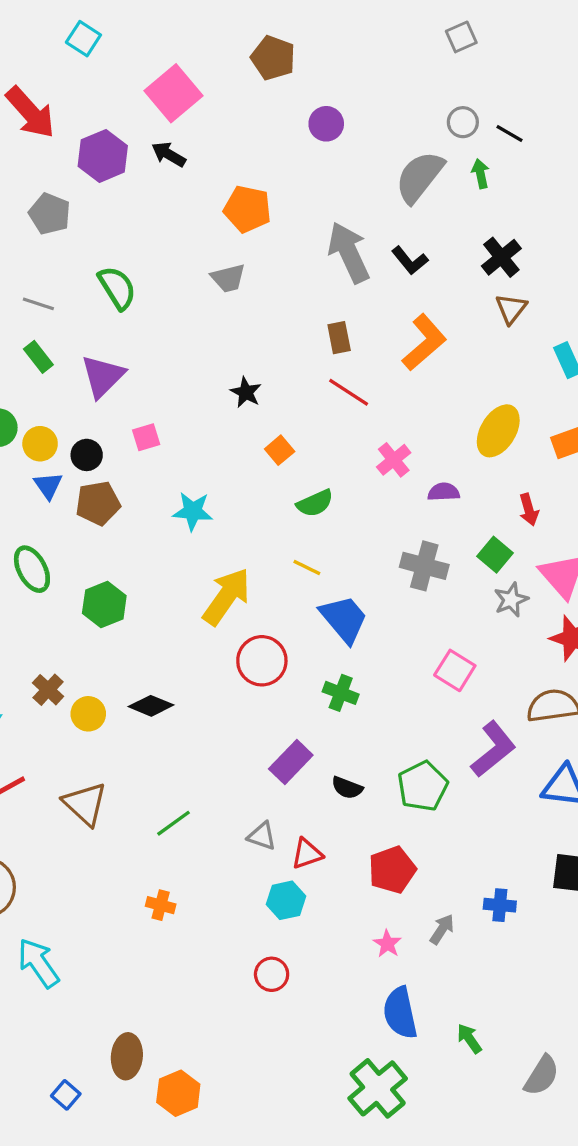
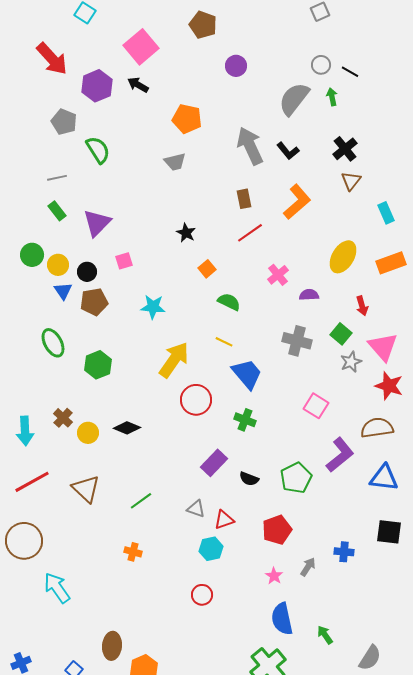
green semicircle: (117, 288) -> (98, 150), moved
gray line: (38, 304) -> (57, 178), turned -30
red line: (349, 392) -> (250, 233), turned -68
green semicircle: (315, 503) -> (229, 302), turned -130

